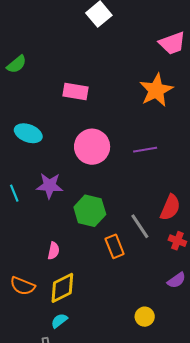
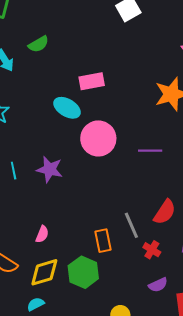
pink rectangle: (75, 92) -> (92, 81), turned -30
cyan ellipse: (28, 133) -> (67, 108), moved
green hexagon: (90, 211) -> (83, 272), moved
red cross: (177, 241) -> (152, 250), moved

